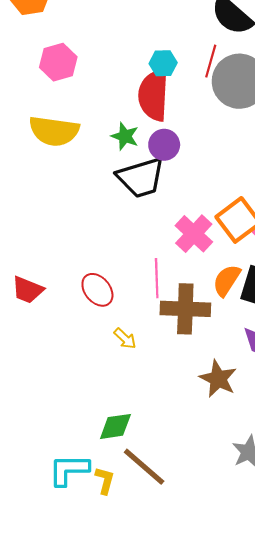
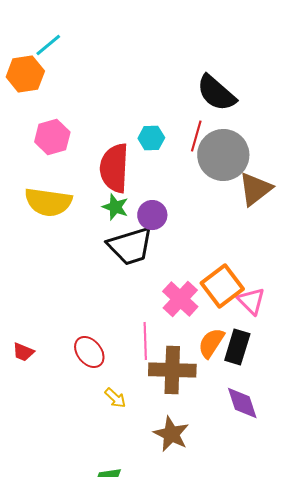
red semicircle: (154, 95) -> (114, 168), moved
red trapezoid: (28, 290) -> (23, 352), size x0.7
brown star: (218, 379) -> (171, 434), moved

